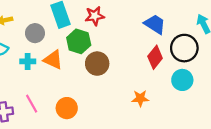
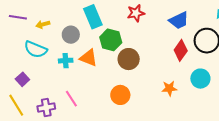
red star: (95, 16) -> (136, 13), moved
blue trapezoid: (155, 24) -> (179, 20), turned 125
cyan circle: (182, 80) -> (200, 79), moved
orange circle: (67, 108) -> (120, 95), moved

